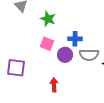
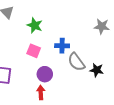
purple circle: (65, 55) -> (45, 74), moved
gray semicircle: (89, 55) -> (76, 62), turned 54

